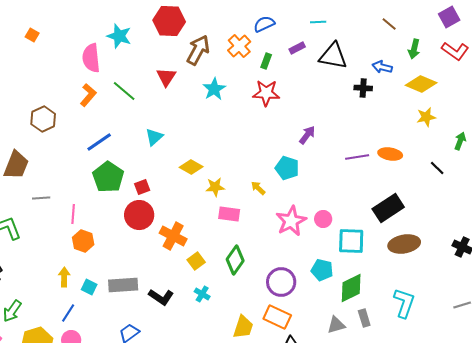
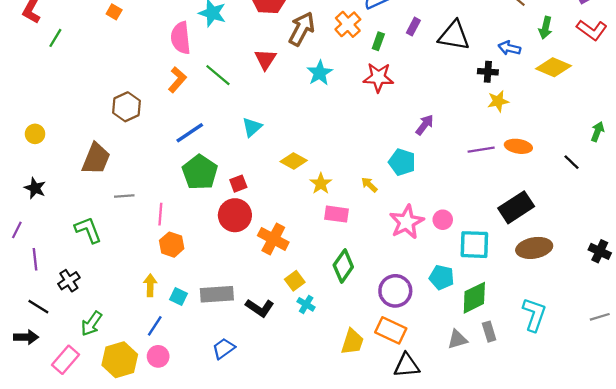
purple rectangle: (297, 48) -> (413, 27), turned -35
yellow star: (426, 117) -> (498, 101), moved
yellow star: (215, 187) -> (321, 184), turned -30
yellow square: (196, 261) -> (295, 281), moved

